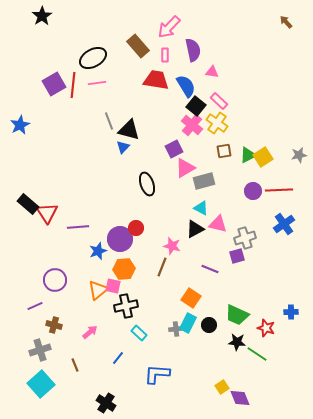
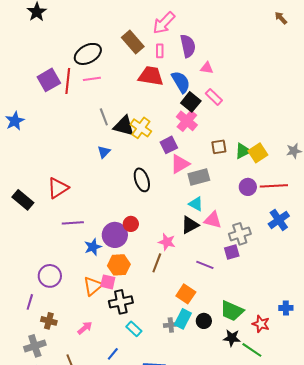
yellow cross: (217, 123) -> (141, 128), moved
blue triangle: (123, 147) -> (104, 152), moved
red triangle: (47, 213) -> (58, 188), moved, turned 30
purple line: (35, 306) -> (30, 302), turned -49

